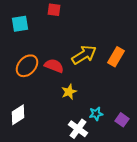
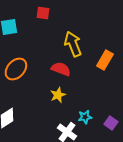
yellow arrow: (84, 55) -> (73, 44), moved, turned -80
red semicircle: (54, 66) -> (61, 69), moved

